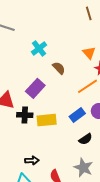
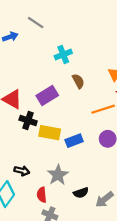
blue rectangle: (77, 115) -> (74, 141), moved
black semicircle: (86, 139) -> (81, 193), moved
gray star: (83, 168) -> (58, 175), moved

